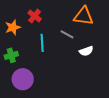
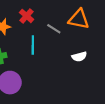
gray line: (67, 34) -> (54, 29), moved

